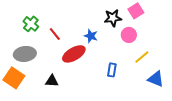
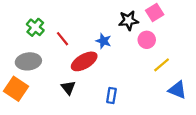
blue rectangle: (112, 70) -> (111, 96), moved
black triangle: (52, 81) -> (68, 88), moved, turned 48

